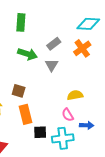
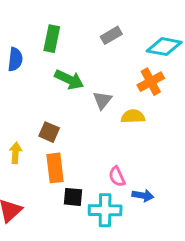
green rectangle: (21, 22) -> (52, 39), moved
gray rectangle: (54, 44) -> (111, 35), moved
yellow semicircle: (75, 95) -> (133, 116), moved

